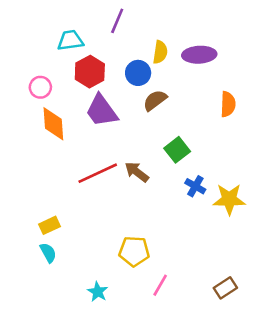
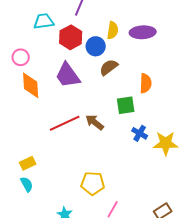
red hexagon: (90, 72) -> (71, 37), moved
orange semicircle: (228, 104) -> (146, 83), moved
green square: (177, 150) -> (126, 105), turned 30

